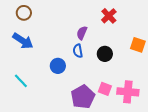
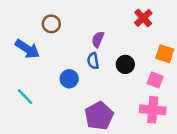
brown circle: (24, 13) -> (51, 24), moved
red cross: (109, 16) -> (143, 18), moved
pink square: (105, 89) -> (155, 80), moved

